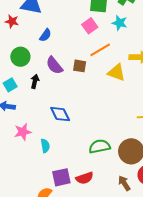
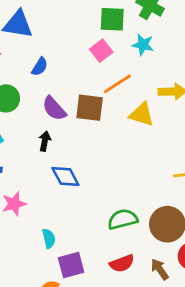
brown square: (80, 66) -> (90, 108), size x1.5
black arrow: (35, 81) -> (45, 141), moved
cyan semicircle: (45, 146) -> (49, 238), moved
red semicircle: (85, 178) -> (122, 263), moved

